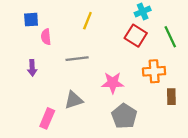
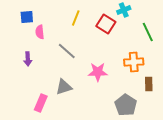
red square: (136, 36) -> (106, 24), moved
gray line: (77, 59) -> (67, 51), turned 48
gray pentagon: (124, 116) -> (126, 105), moved

